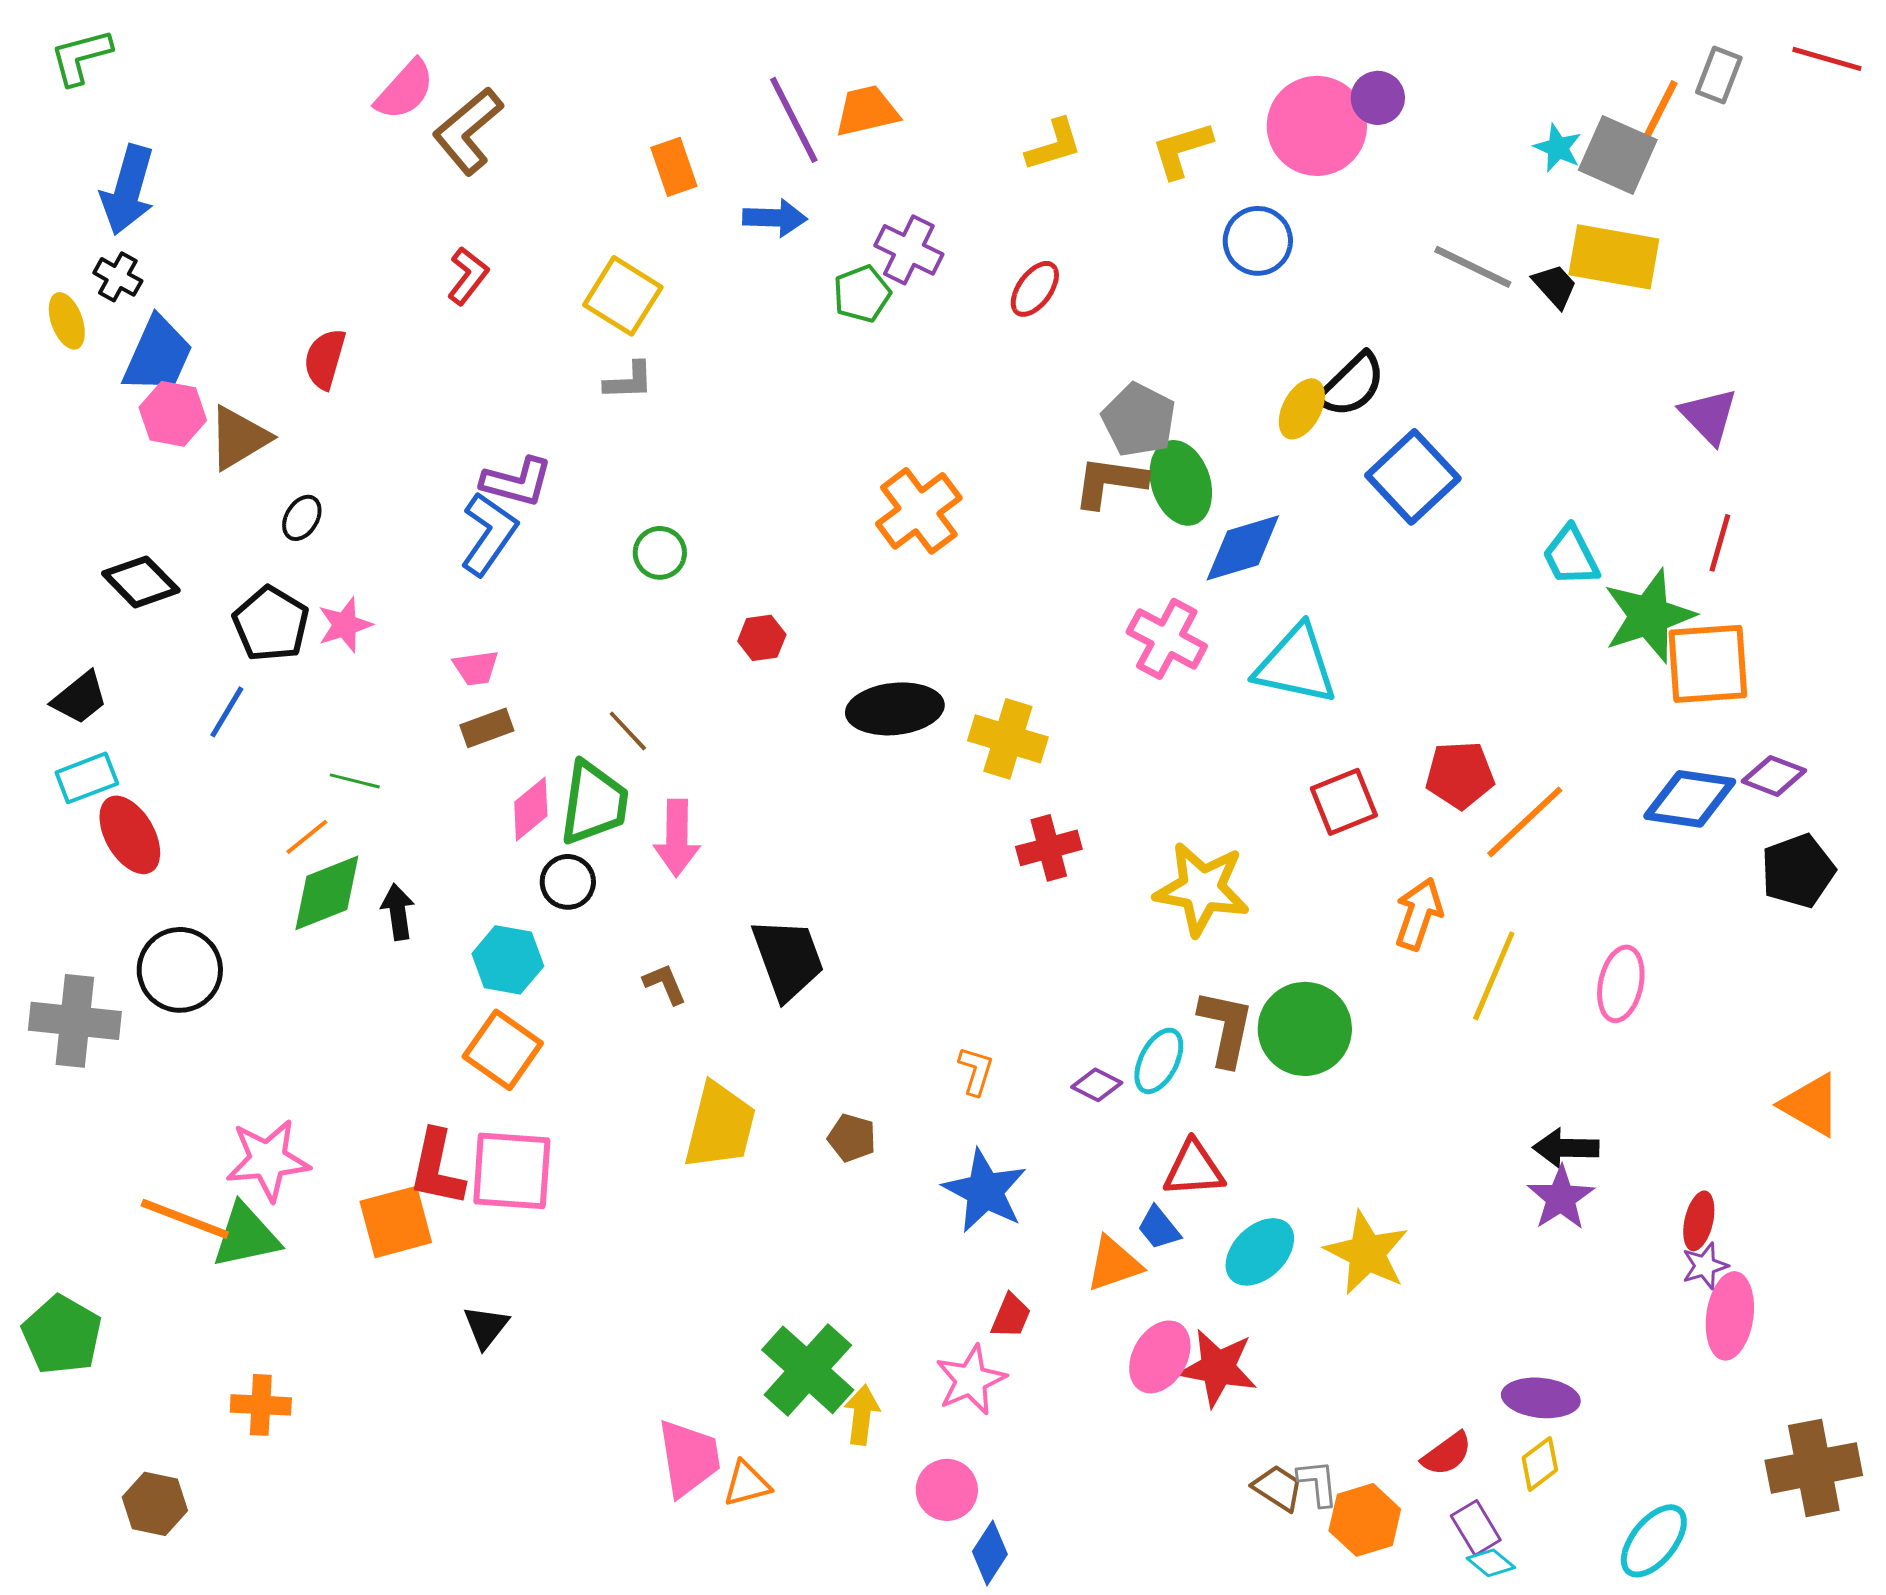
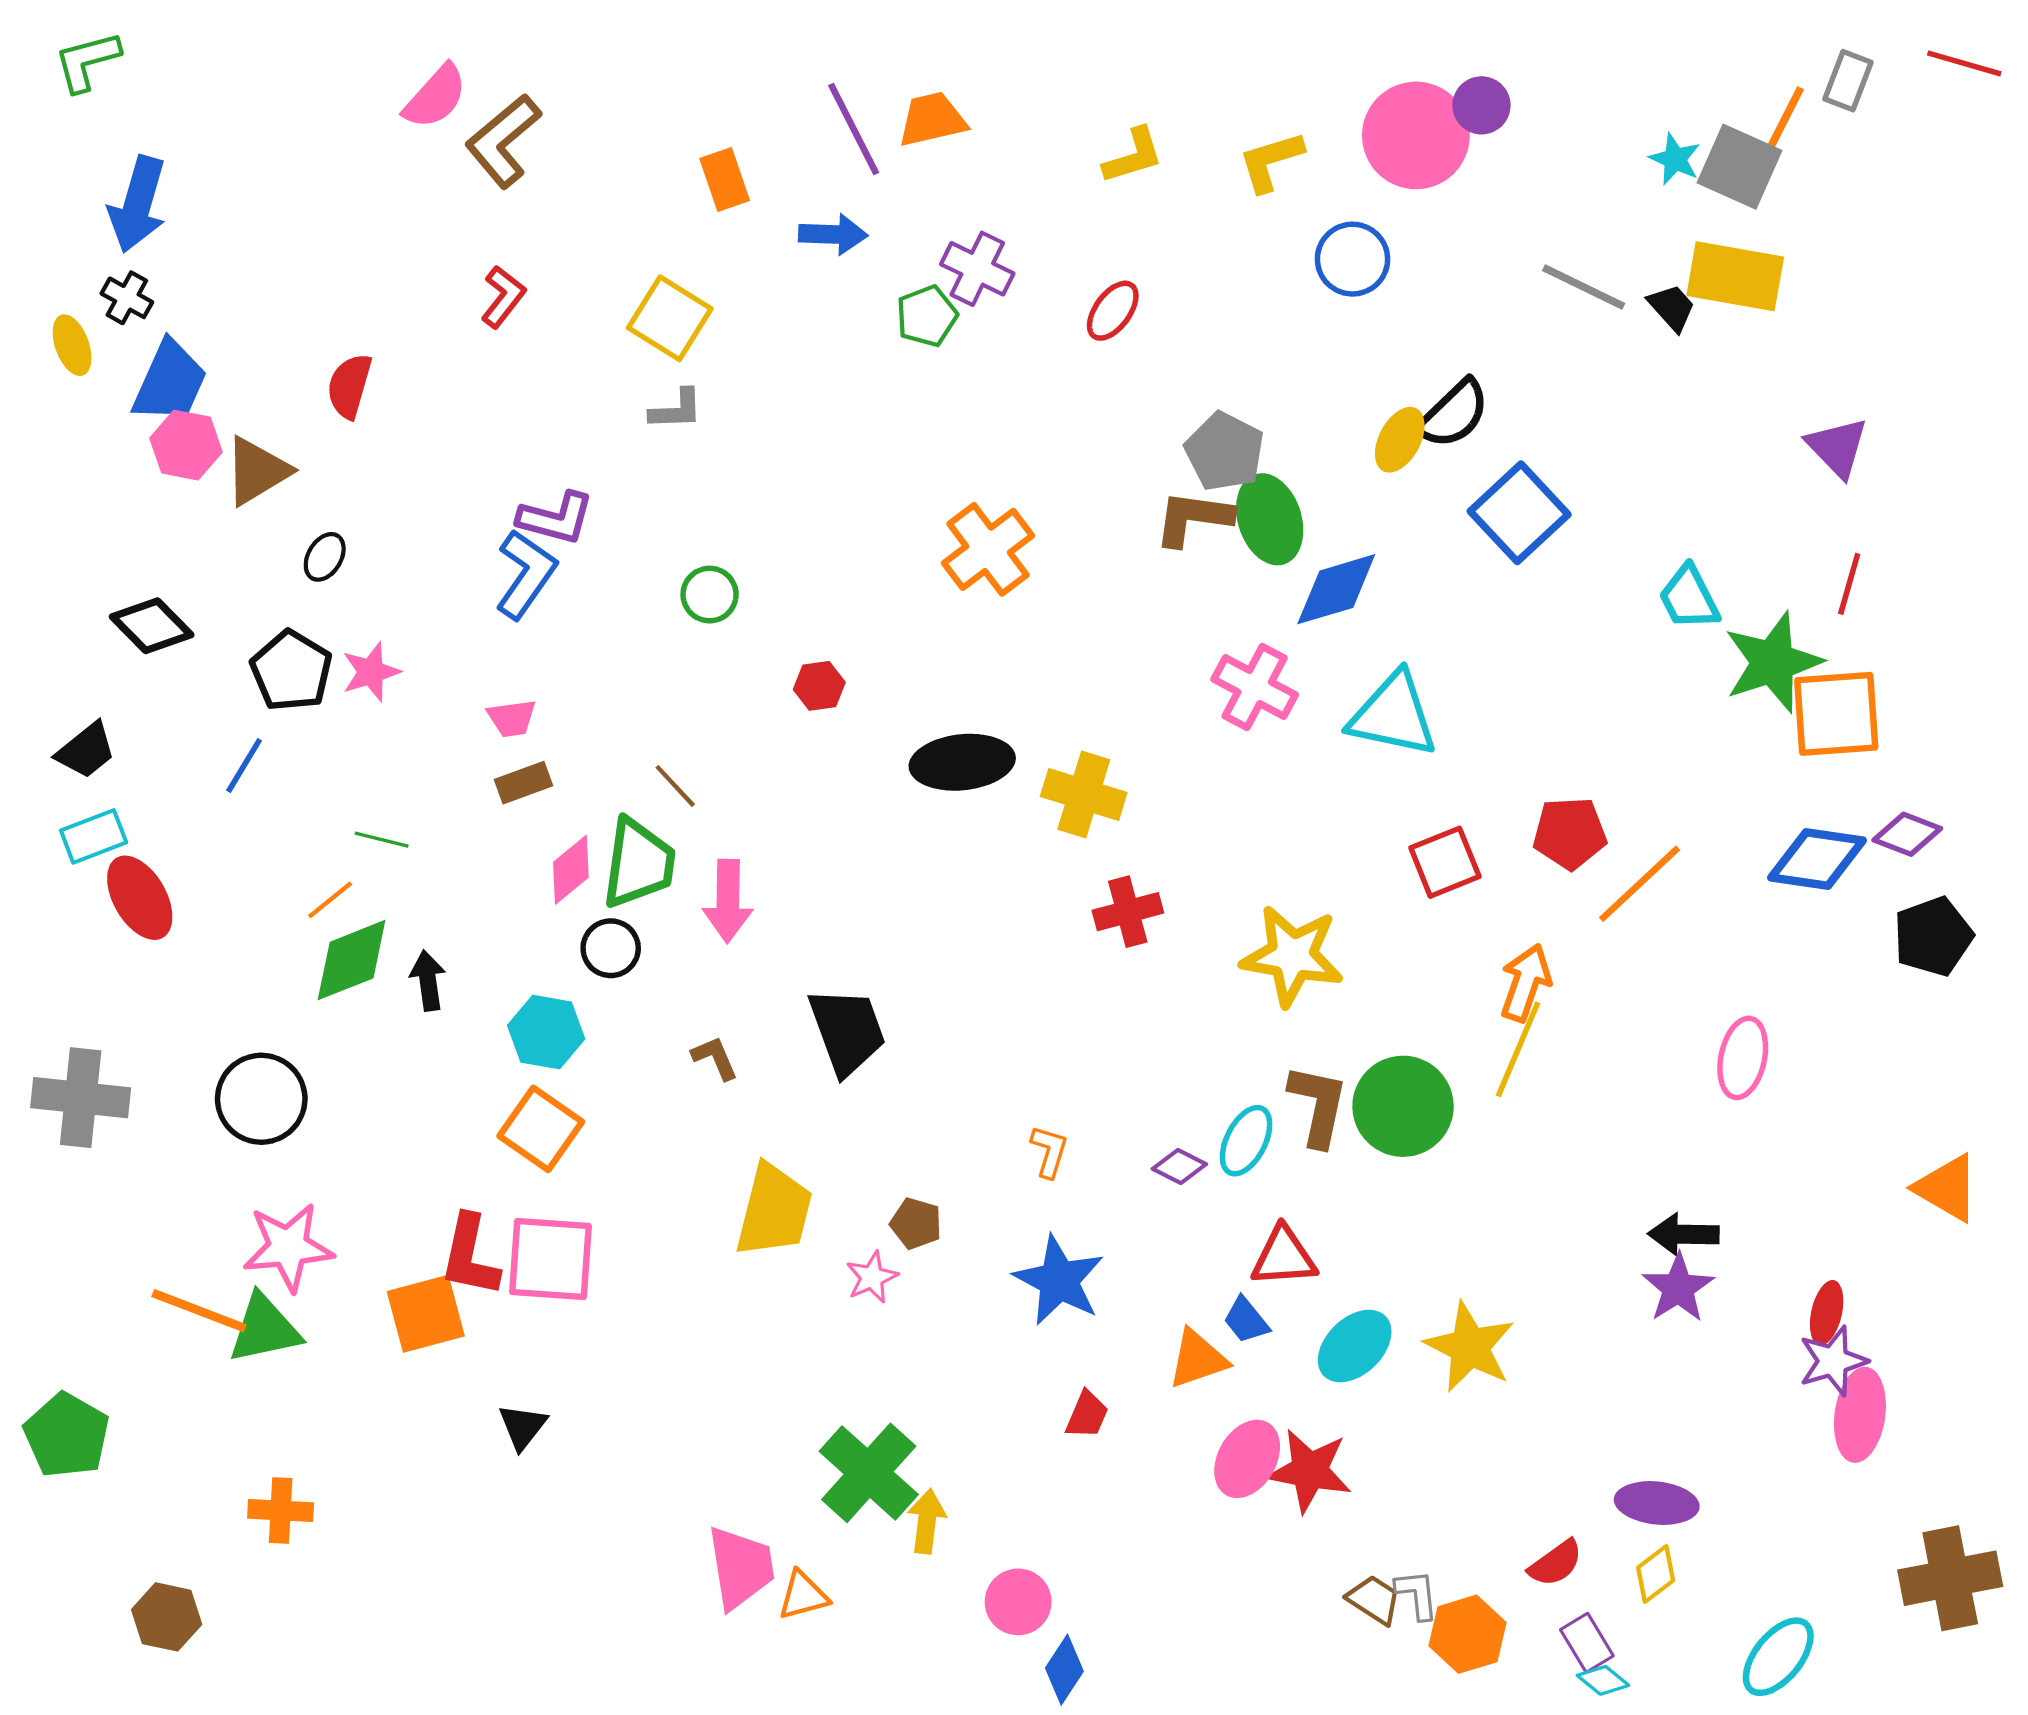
black circle: (180, 970) -> (261, 1099), moved
yellow line: (1494, 976) -> (1518, 1049), moved
purple star: (1705, 1266) -> (1833, 1361), size x1.4
pink star: (971, 1380) -> (872, 1277), moved, size x0.7

